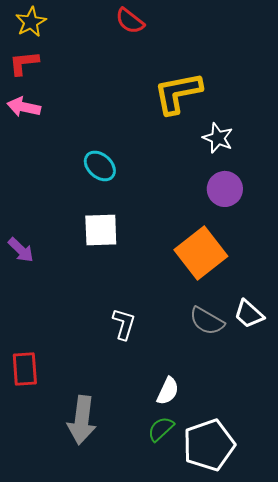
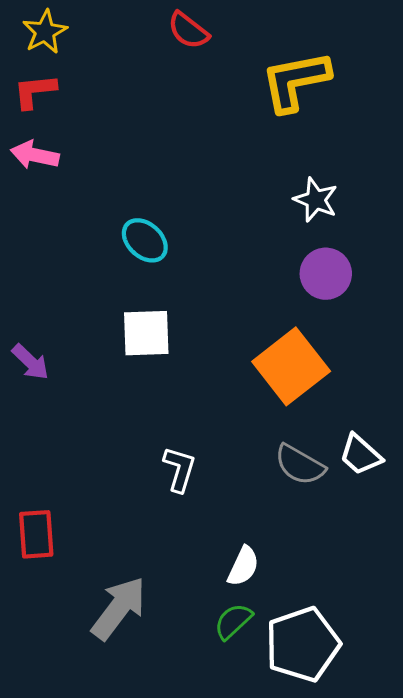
yellow L-shape: (178, 93) -> (295, 81), moved
gray arrow: (82, 420) -> (119, 608), turned -150

